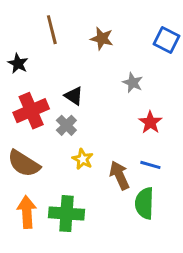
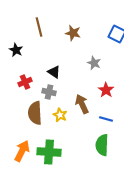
red cross: (31, 111) -> (25, 82), size x0.6
gray cross: (66, 125) -> (49, 92), turned -32
brown semicircle: (24, 164) -> (35, 113), moved, turned 55
brown arrow: (119, 175) -> (82, 104), moved
orange arrow: (27, 212) -> (22, 151), turned 30

